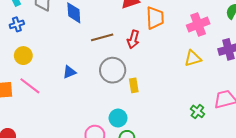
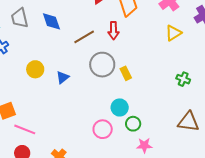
yellow circle: (23, 56) -> (35, 69), moved
pink line: (30, 86) -> (25, 129), moved
green cross: (197, 111) -> (183, 79), moved

